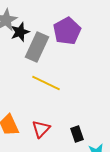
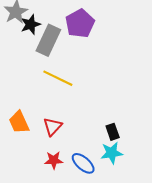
black rectangle: (77, 134) -> (113, 132), moved

